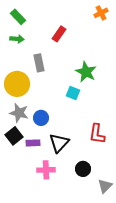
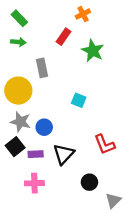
orange cross: (101, 13) -> (83, 14), moved
green star: (86, 72) -> (93, 51), moved
red L-shape: (97, 134) -> (105, 144), turned -30
pink cross: (46, 170) -> (34, 183), moved

